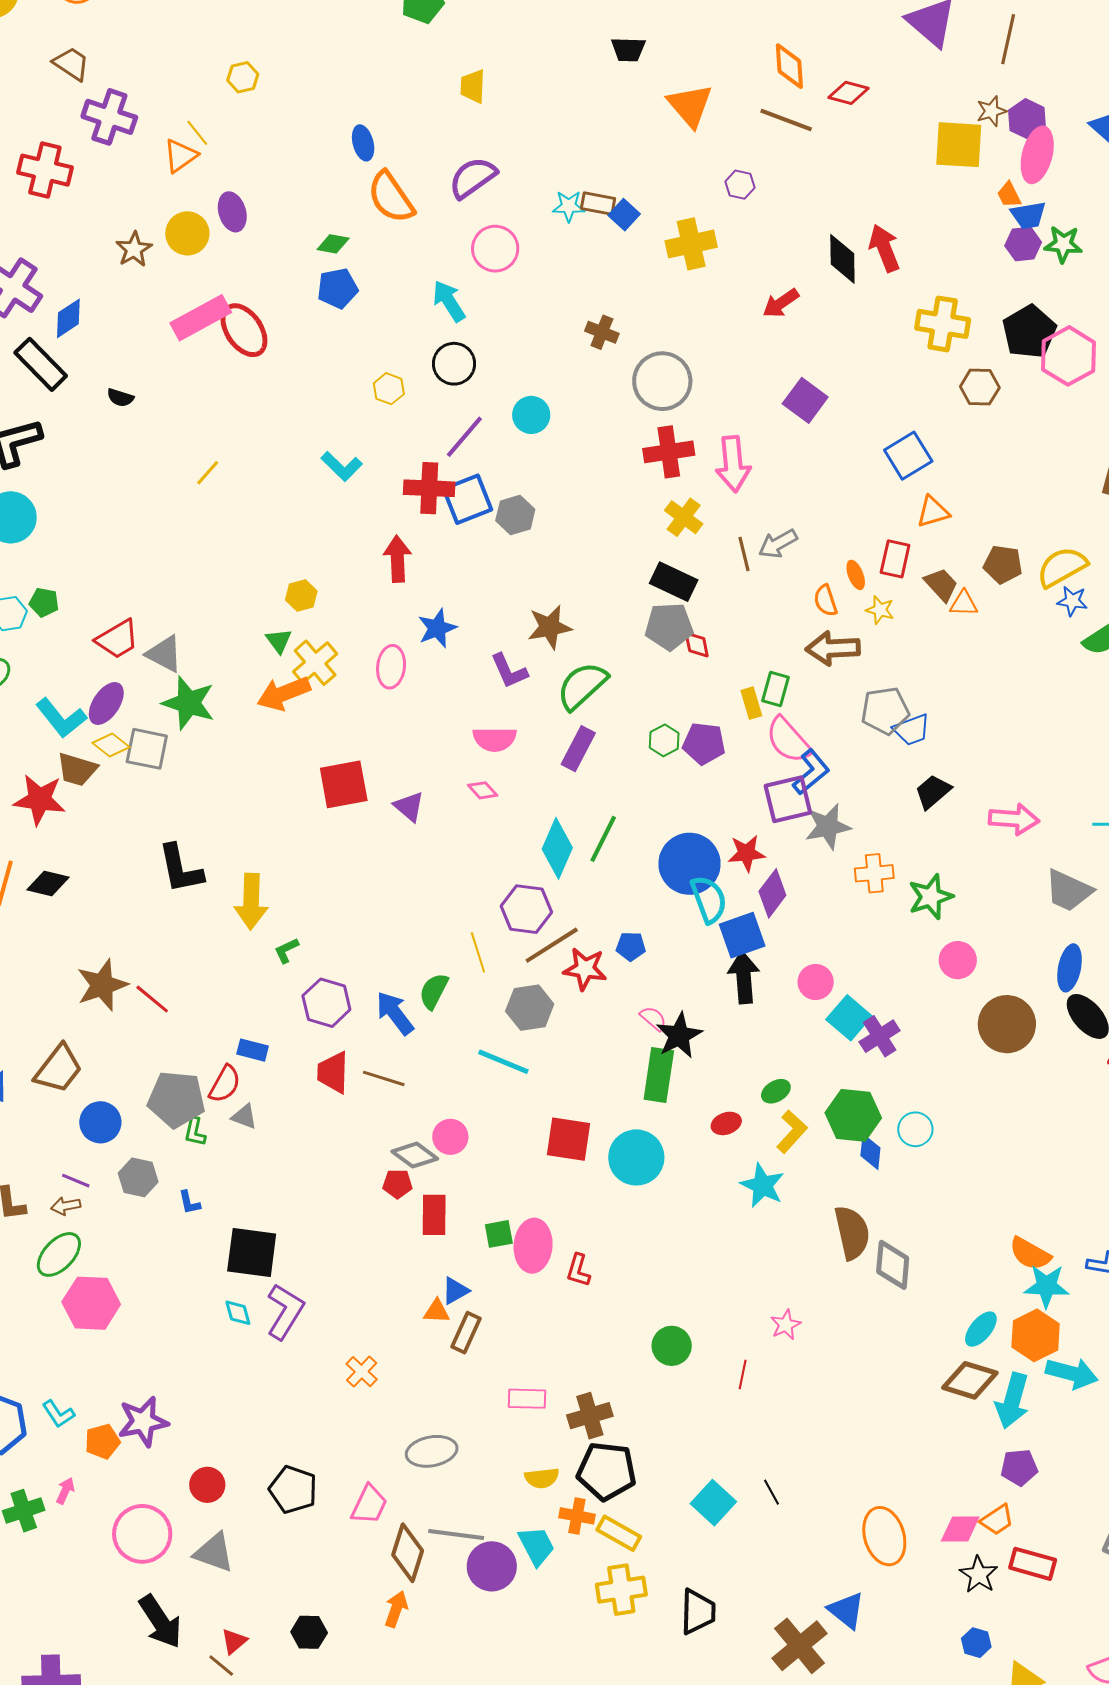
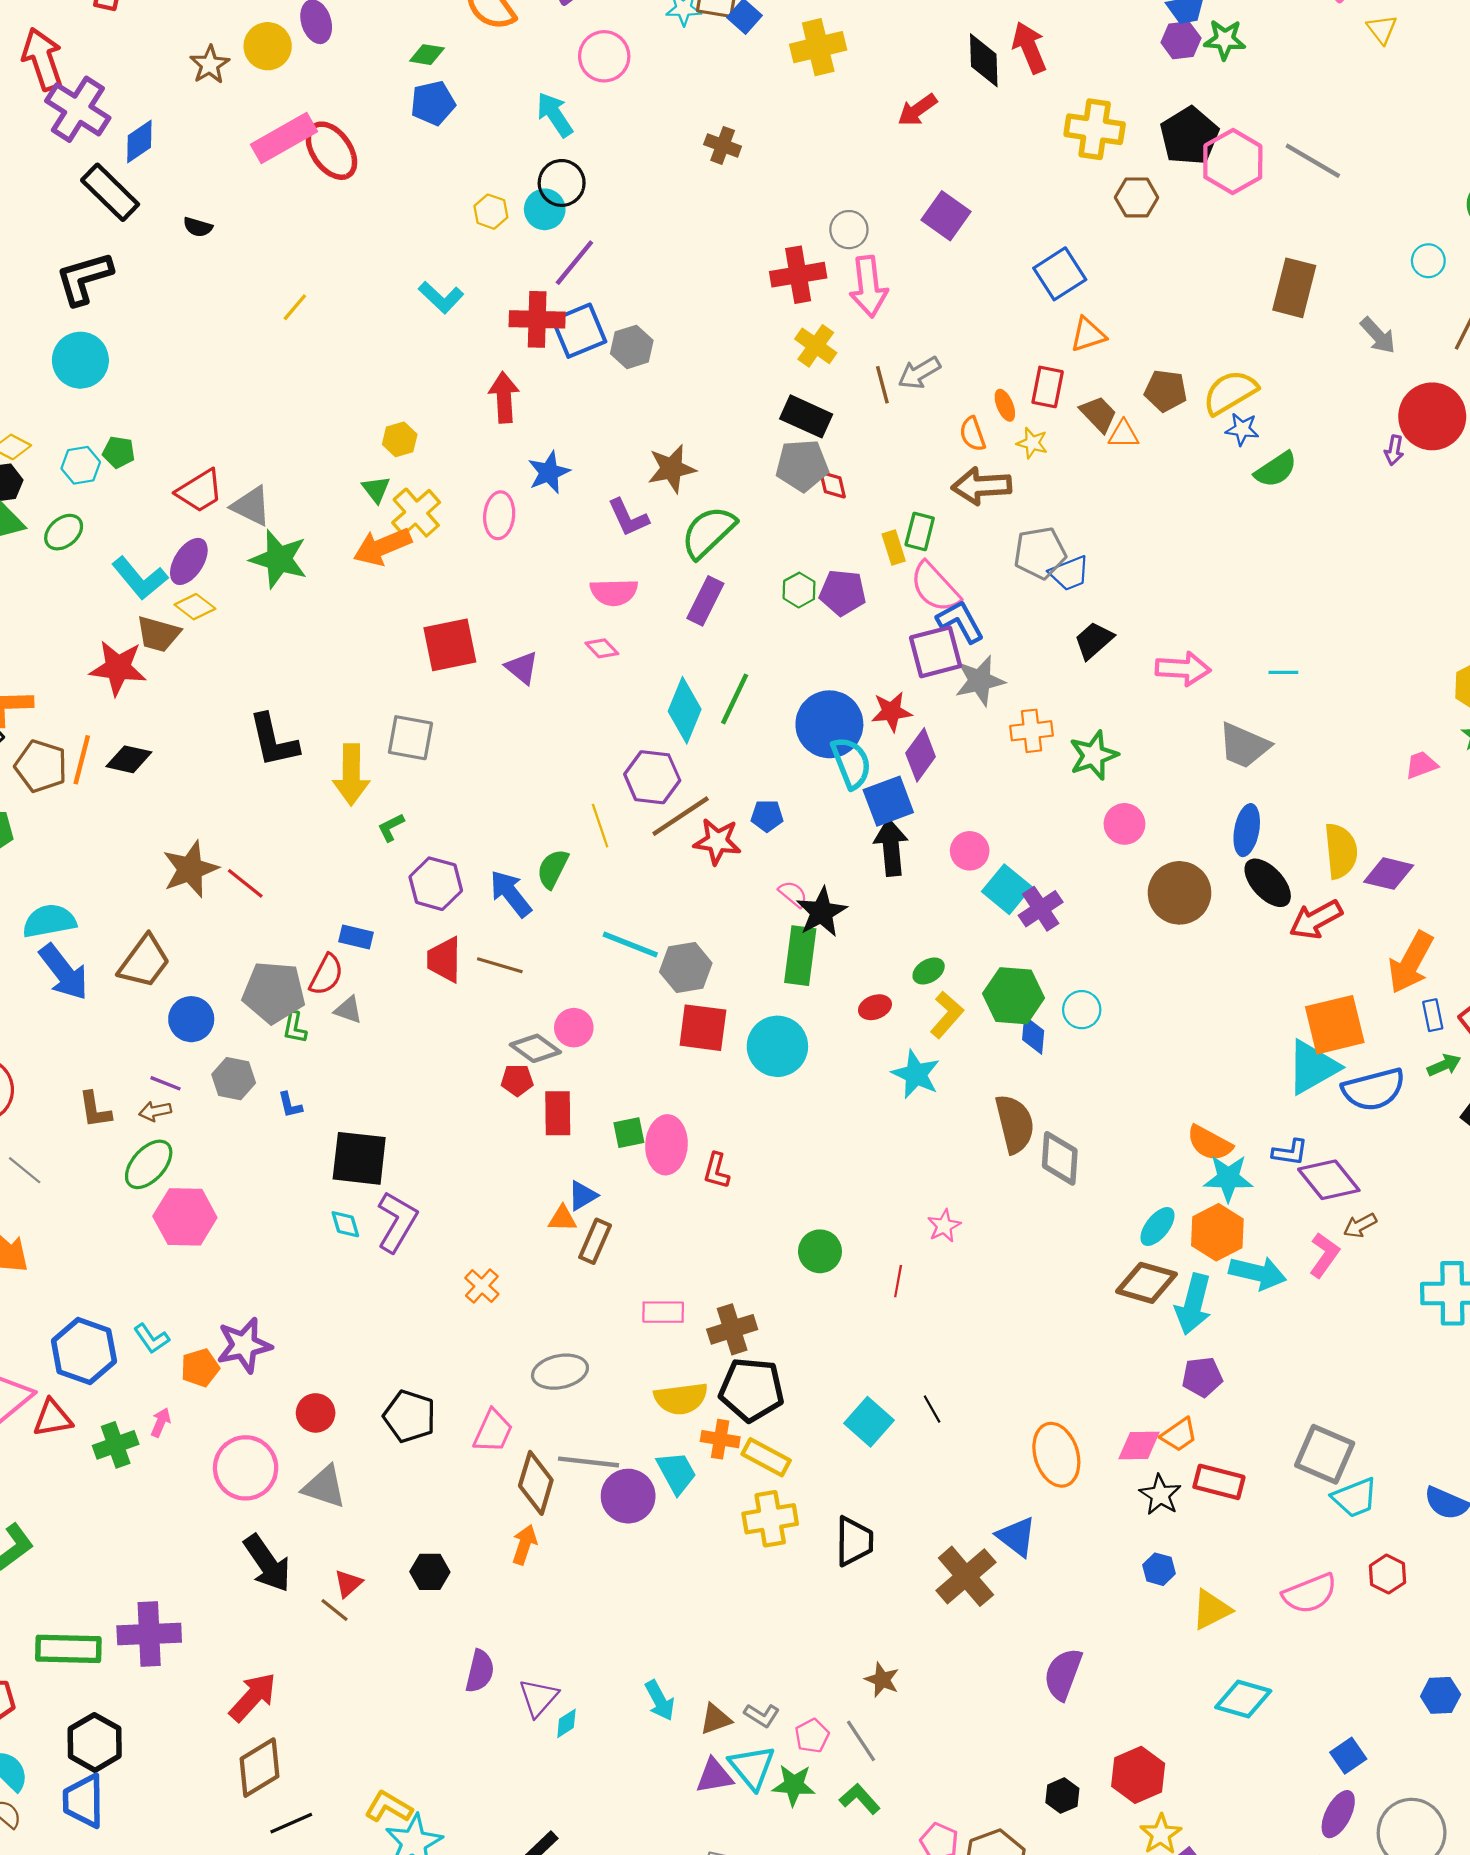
gray circle: (662, 381) -> (849, 230), moved, size x0.6
cyan circle: (531, 415) -> (545, 209), moved
gray square: (147, 749) -> (410, 738), moved
blue L-shape: (811, 772) -> (960, 622), turned -78
gray hexagon: (530, 1008) -> (686, 968), moved
yellow semicircle: (542, 1478) -> (681, 1399), size x1.4

